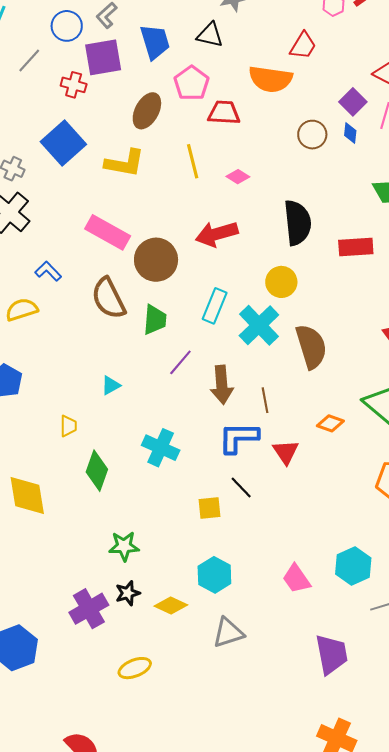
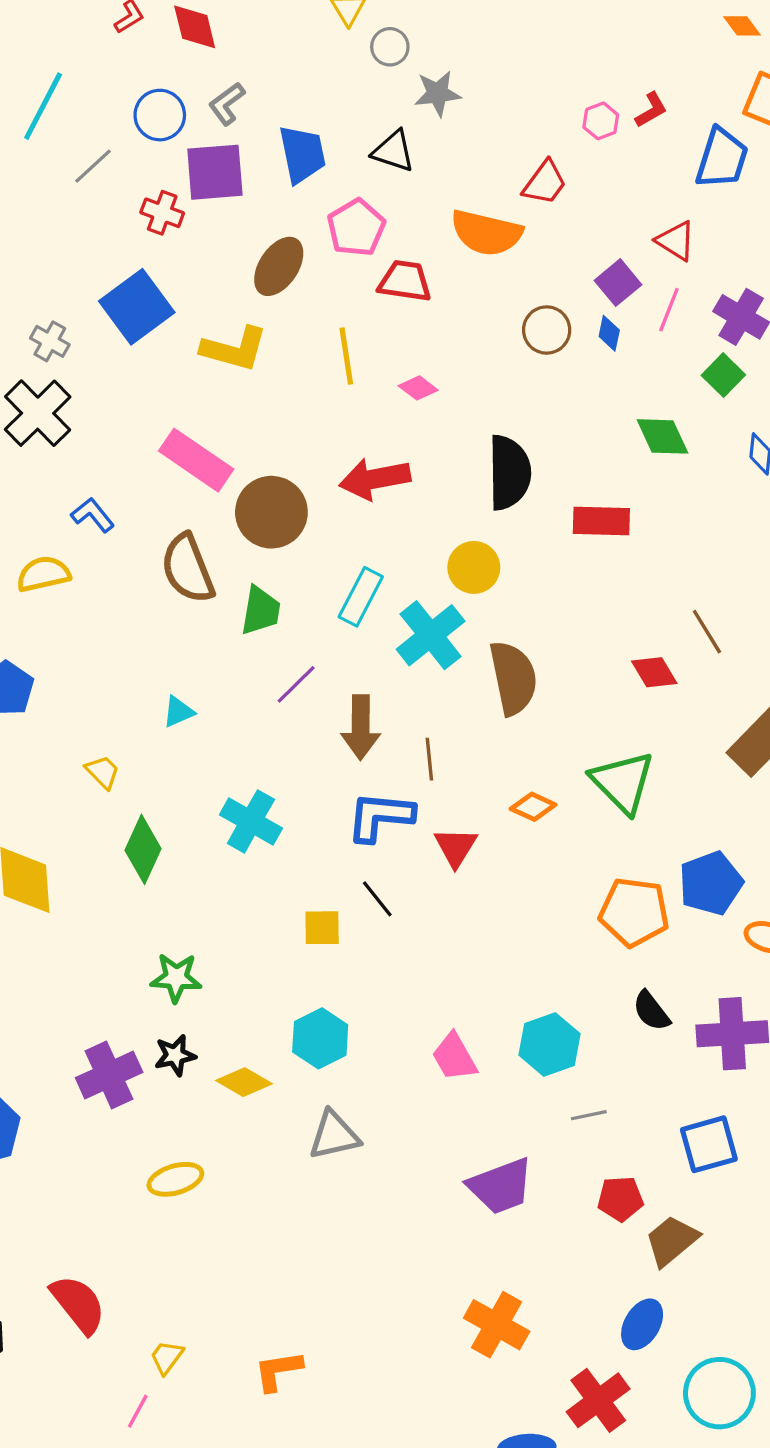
yellow trapezoid: (68, 426) -> (103, 772), turned -50
purple trapezoid: (332, 654) -> (501, 1186), turned 75

